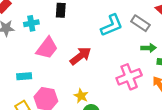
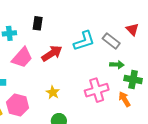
red arrow: (81, 56) -> (52, 53), moved
yellow star: (81, 96) -> (53, 92), moved

